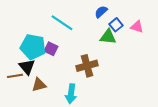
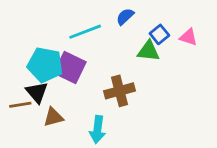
blue semicircle: (101, 12) -> (125, 17), moved
cyan line: (62, 23) -> (85, 32), turned -55
purple square: (51, 49) -> (70, 67), size x1.6

